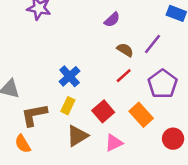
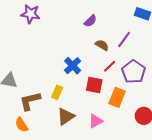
blue cross: (70, 76) -> (73, 66), moved
red line: (124, 76) -> (110, 66), moved
red square: (103, 111) -> (94, 85), moved, turned -36
orange rectangle: (141, 115) -> (117, 97), turned 66

